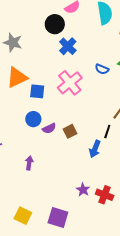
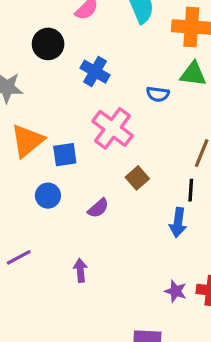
black circle: (55, 24) -> (48, 44), moved
blue circle: (33, 119) -> (48, 196), moved
brown square: (70, 131) -> (137, 178), moved

